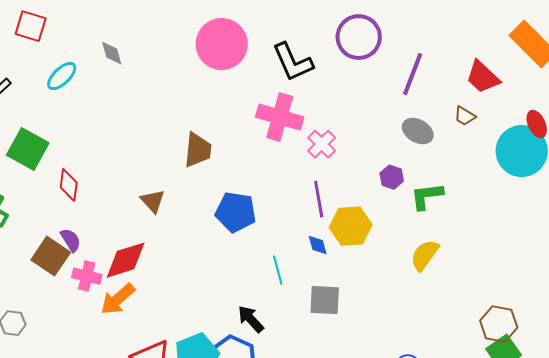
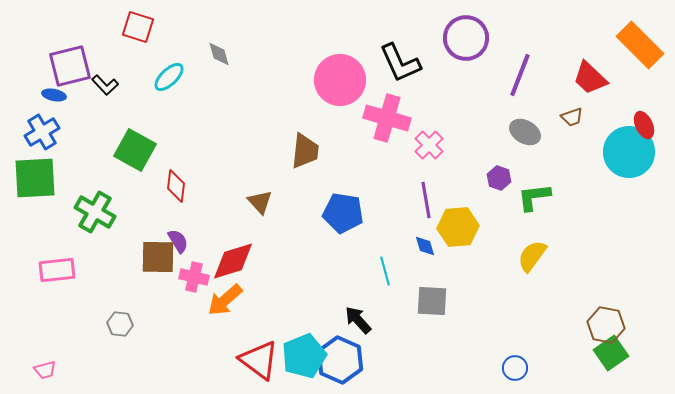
pink circle: (222, 44) -> (340, 80), moved
brown trapezoid: (465, 116) -> (572, 117), turned -50
brown square: (51, 256) -> (158, 257), turned -33

